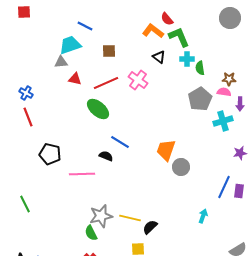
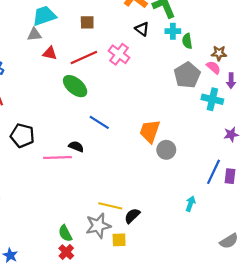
pink semicircle: (224, 92) -> (214, 67), turned 32
cyan cross: (223, 121) -> (212, 99), turned 30
black semicircle: (106, 156) -> (76, 147), moved
gray star: (101, 216) -> (98, 226), moved
green semicircle: (91, 233) -> (65, 233), moved

